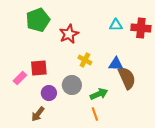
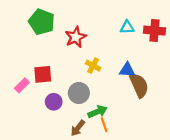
green pentagon: (38, 20) -> (42, 22), turned -30
green arrow: (99, 94) -> (97, 112), moved
brown arrow: (38, 114) -> (78, 128), moved

